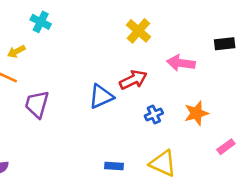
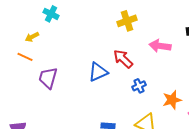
yellow cross: (138, 31) -> (127, 21), turned 30
red arrow: (133, 80) -> (123, 59), turned -110
orange star: (196, 113) -> (172, 100), moved

